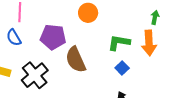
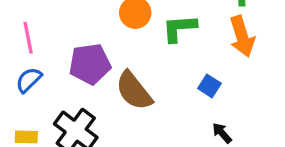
blue semicircle: (14, 38) -> (29, 80), turned 90
green L-shape: (119, 42) -> (179, 28), moved

